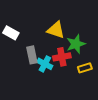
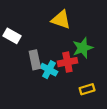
yellow triangle: (56, 30) -> (61, 20), moved
yellow rectangle: (85, 68) -> (87, 89), moved

